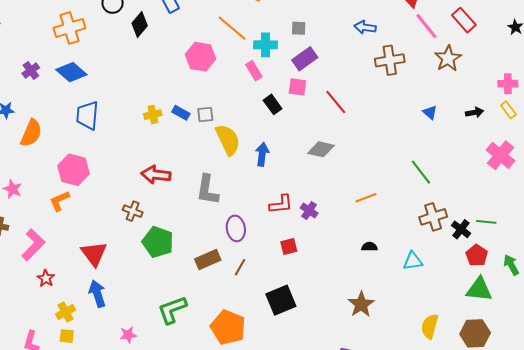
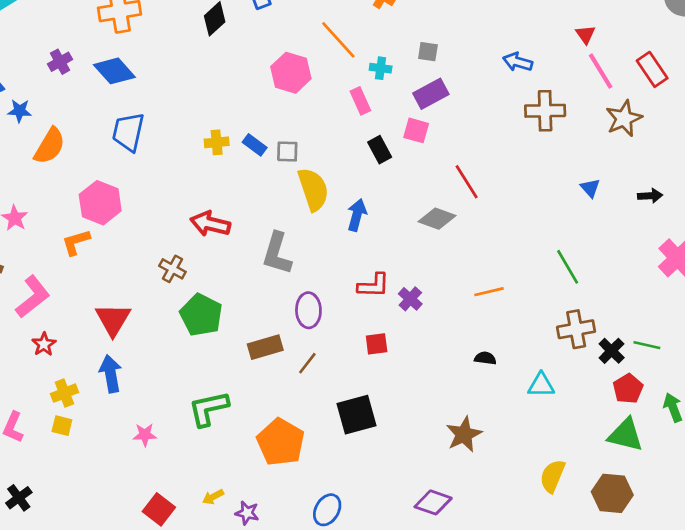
cyan cross: (266, 45) -> (381, 68), size x0.7
red line: (336, 102) -> (467, 182), moved

